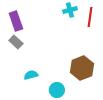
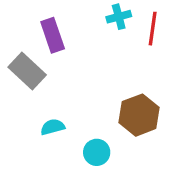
purple rectangle: (16, 21) -> (53, 35), moved
gray rectangle: (16, 42) -> (27, 71), size x1.5

